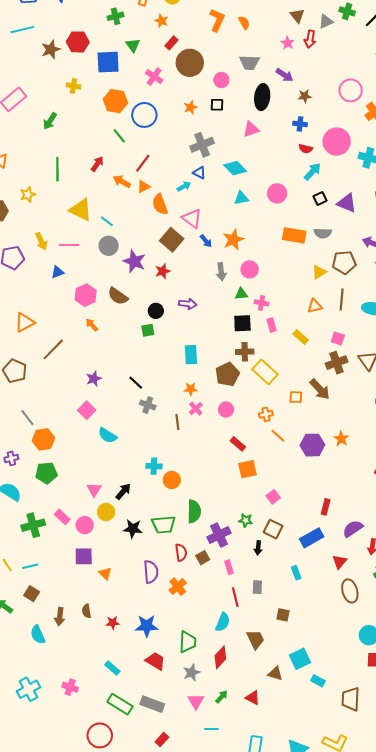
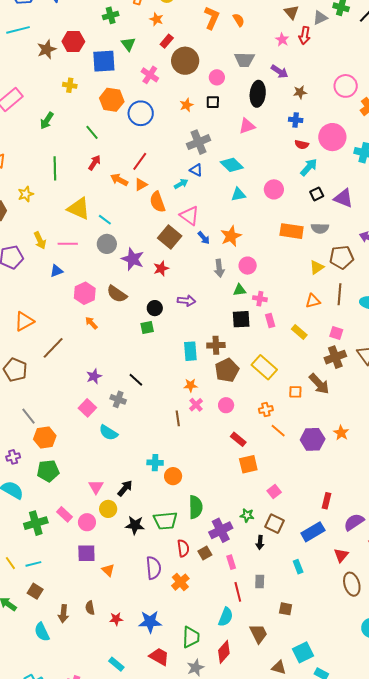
green line: (119, 136) -> (92, 132), moved
brown cross: (245, 352) -> (216, 345), moved
gray cross: (148, 405) -> (118, 399), moved

